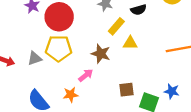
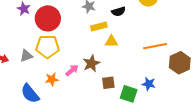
yellow rectangle: (116, 26) -> (99, 26), turned 35
brown star: (101, 54) -> (91, 63), moved, turned 30
orange star: (71, 95) -> (52, 79), moved

